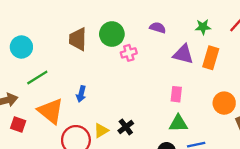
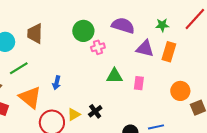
purple semicircle: (158, 28) -> (123, 25), size x1.6
brown trapezoid: (78, 39) -> (35, 34), moved
green triangle: (178, 123) -> (114, 76), moved

